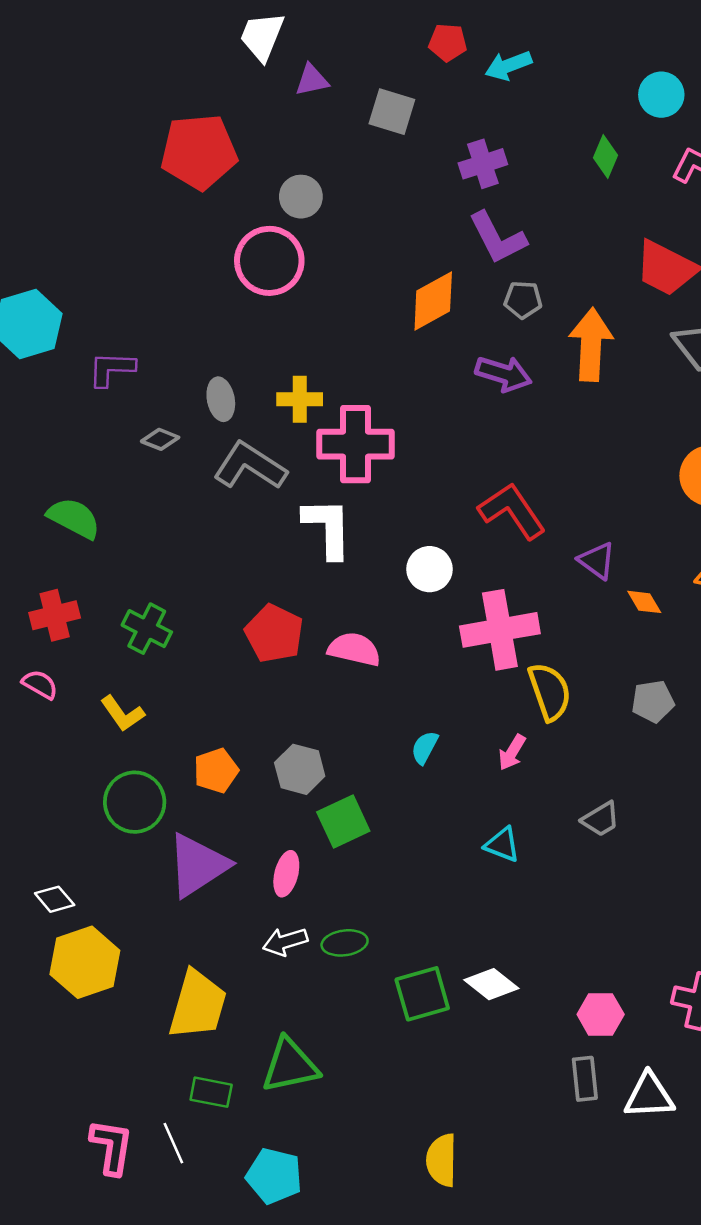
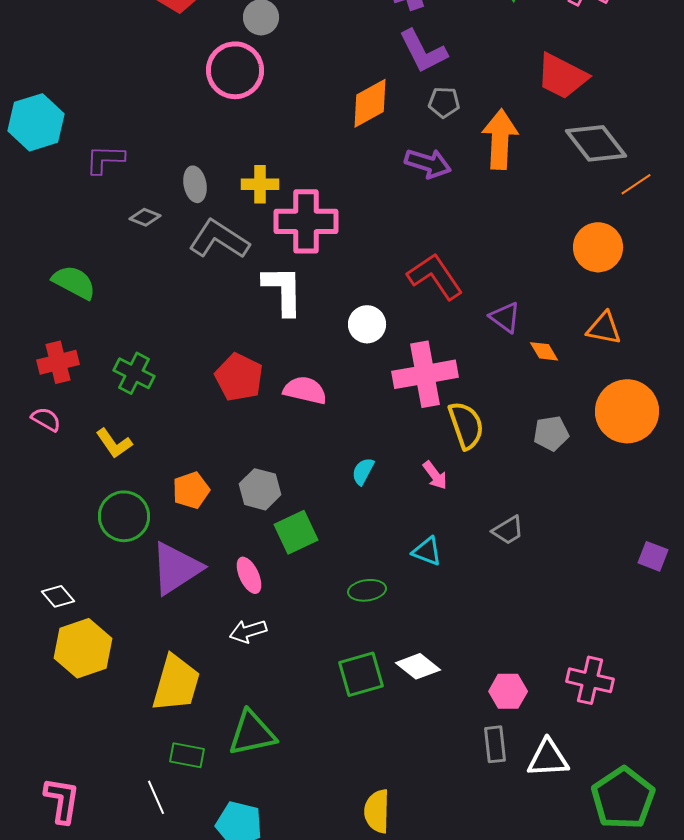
pink arrow: (512, 752) -> (435, 475), turned -68
pink ellipse: (286, 874) -> (249, 575), turned -39
green ellipse: (345, 943) -> (367, 590), moved
pink L-shape: (112, 1147) -> (62, 800), moved

